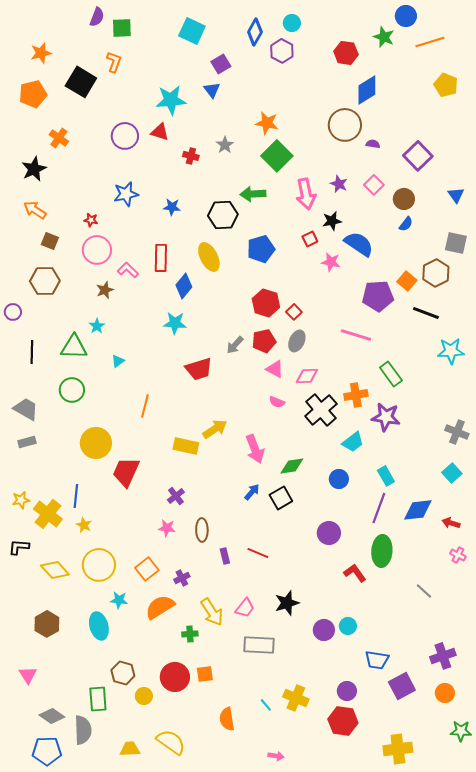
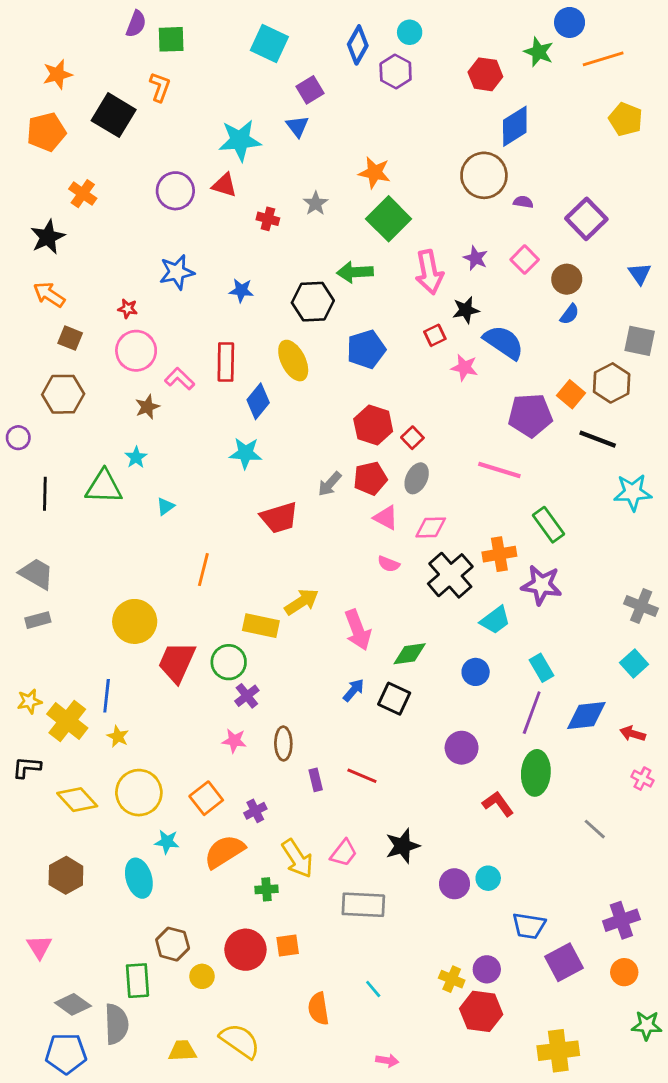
green circle: (72, 390) -> (229, 662), moved
black square: (281, 498) -> (394, 699), turned -35
yellow cross: (296, 698) -> (452, 979), moved, size x0.7

